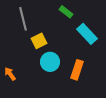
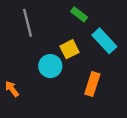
yellow square: (39, 41) -> (70, 49), moved
cyan circle: (50, 62) -> (50, 66), moved

